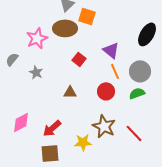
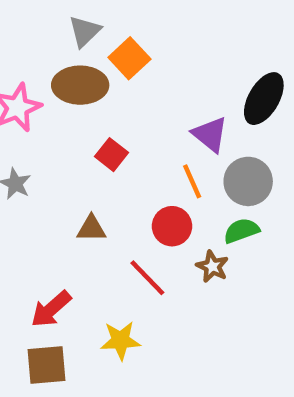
orange square: (87, 16) -> (129, 58), turned 30
purple triangle: (111, 50) -> (210, 134), moved
brown star: (104, 126) -> (212, 267), moved, size x0.6
red line: (134, 133) -> (147, 278), moved

